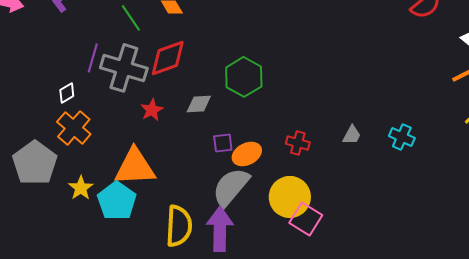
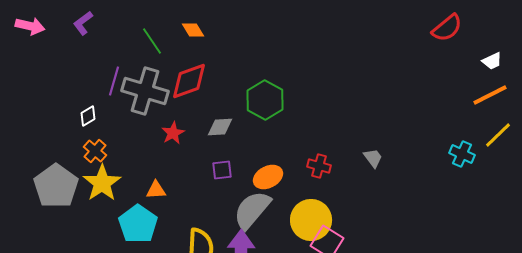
orange cross: (74, 128) -> (95, 151), size x0.7
gray trapezoid: (352, 135) -> (373, 158), turned -65
cyan cross: (402, 137) -> (462, 154), moved
purple square: (223, 143) -> (222, 170), moved
orange triangle: (135, 167) -> (156, 190), size x0.5
yellow star: (81, 188) -> (102, 183), moved, size x1.5

